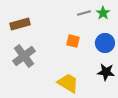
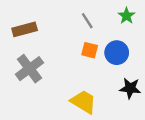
gray line: (84, 13) -> (87, 21), moved, turned 72
blue circle: (105, 43) -> (117, 53), moved

